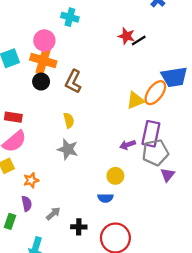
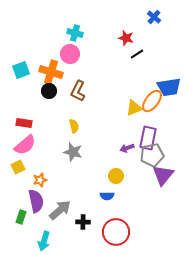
red star: (126, 36) -> (126, 38), moved
pink circle: (44, 40) -> (70, 54), moved
purple triangle: (168, 175) -> (163, 175), size x1.6
purple semicircle: (27, 204) -> (36, 201), size x1.6
gray arrow: (53, 214) -> (60, 210), size x1.6

